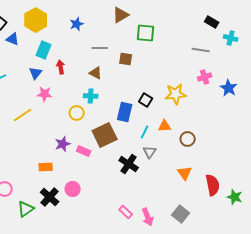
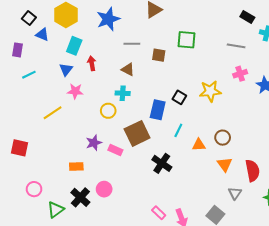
blue star: (77, 24) -> (108, 19), size x1.6
green square: (146, 33) -> (187, 40), moved
orange triangle: (165, 126) -> (199, 145), moved
gray triangle: (150, 152) -> (235, 193), moved
orange triangle: (185, 173) -> (225, 164), moved
red semicircle: (213, 185) -> (252, 171), moved

